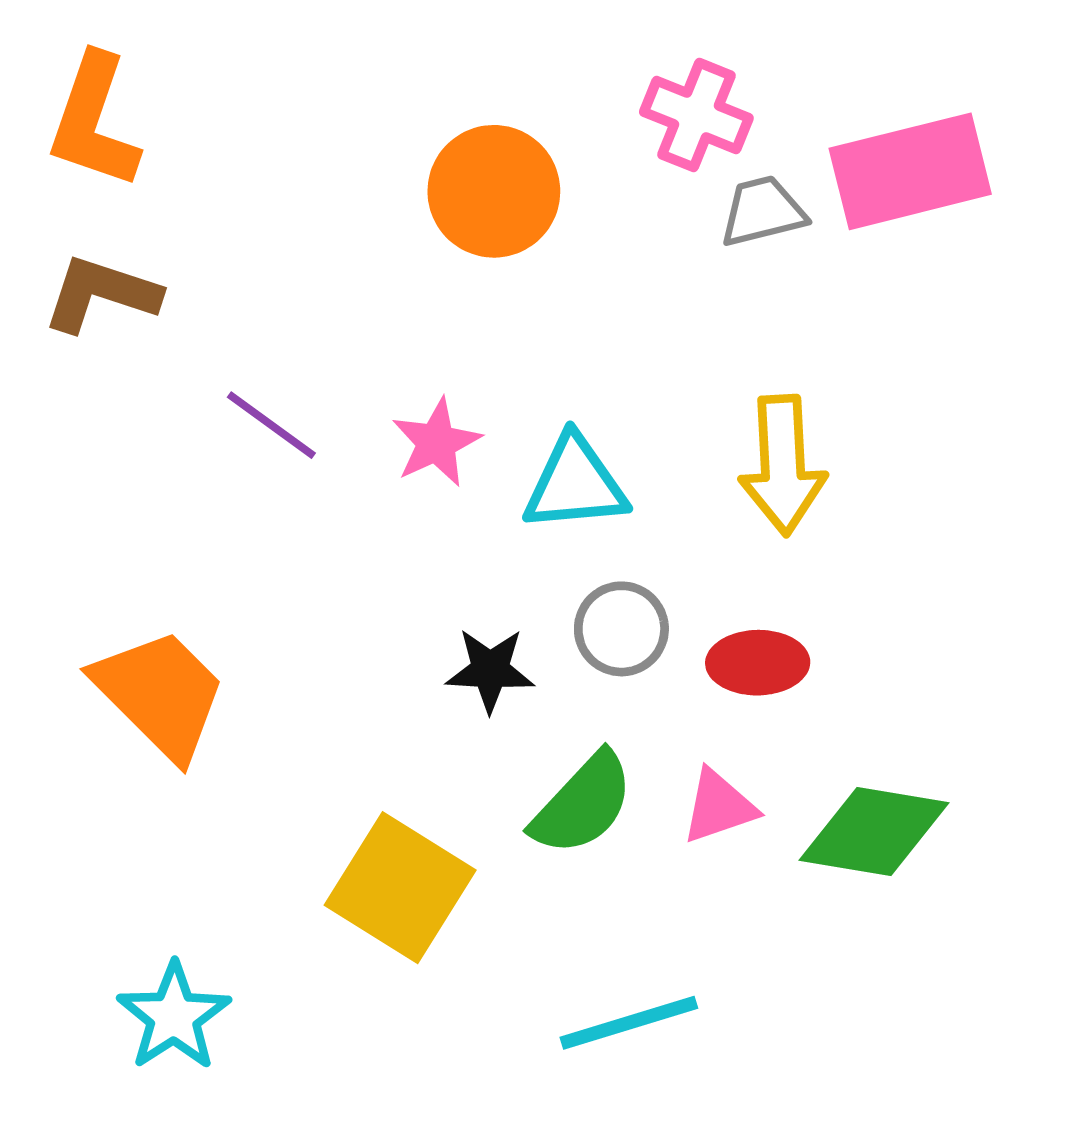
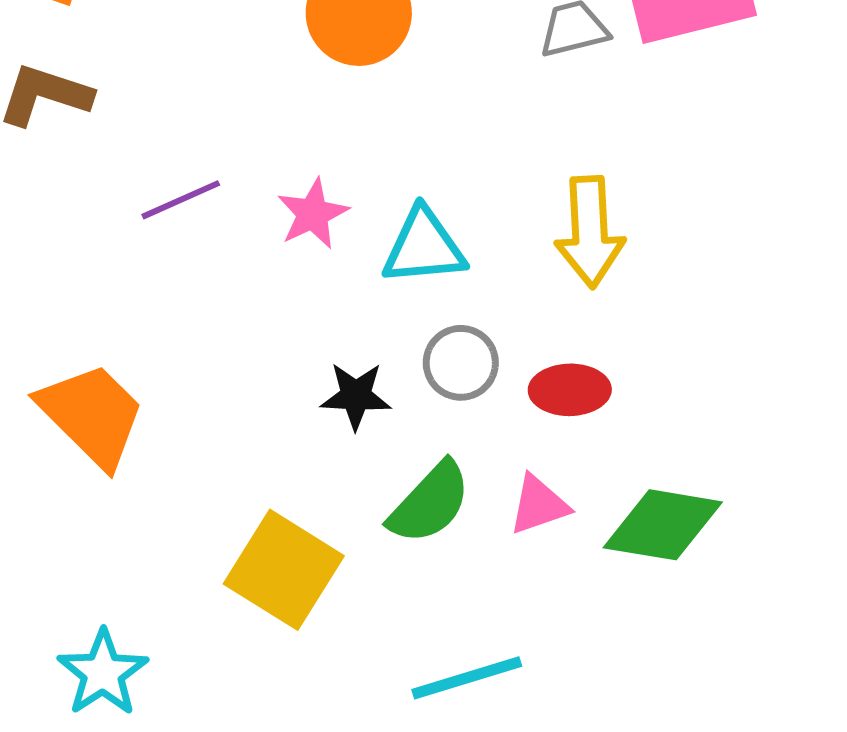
purple line: (271, 425) -> (181, 200), turned -60

